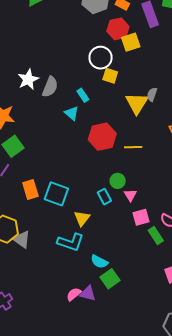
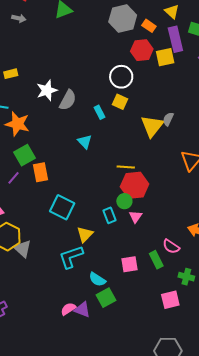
yellow square: (131, 42) -> (165, 57), moved
yellow square: (110, 76) -> (120, 102), moved
cyan triangle: (72, 113) -> (85, 142), moved
red hexagon: (102, 137) -> (135, 185), moved
yellow line: (133, 147) -> (126, 167), moved
orange rectangle: (30, 190) -> (40, 172), moved
pink square: (141, 217) -> (129, 264), moved
cyan L-shape: (71, 242) -> (71, 257), turned 136

